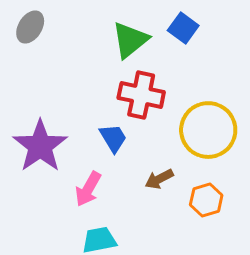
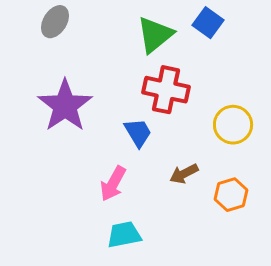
yellow circle: (208, 130) -> (233, 125), size x0.7
purple star: (40, 146) -> (65, 106), moved

